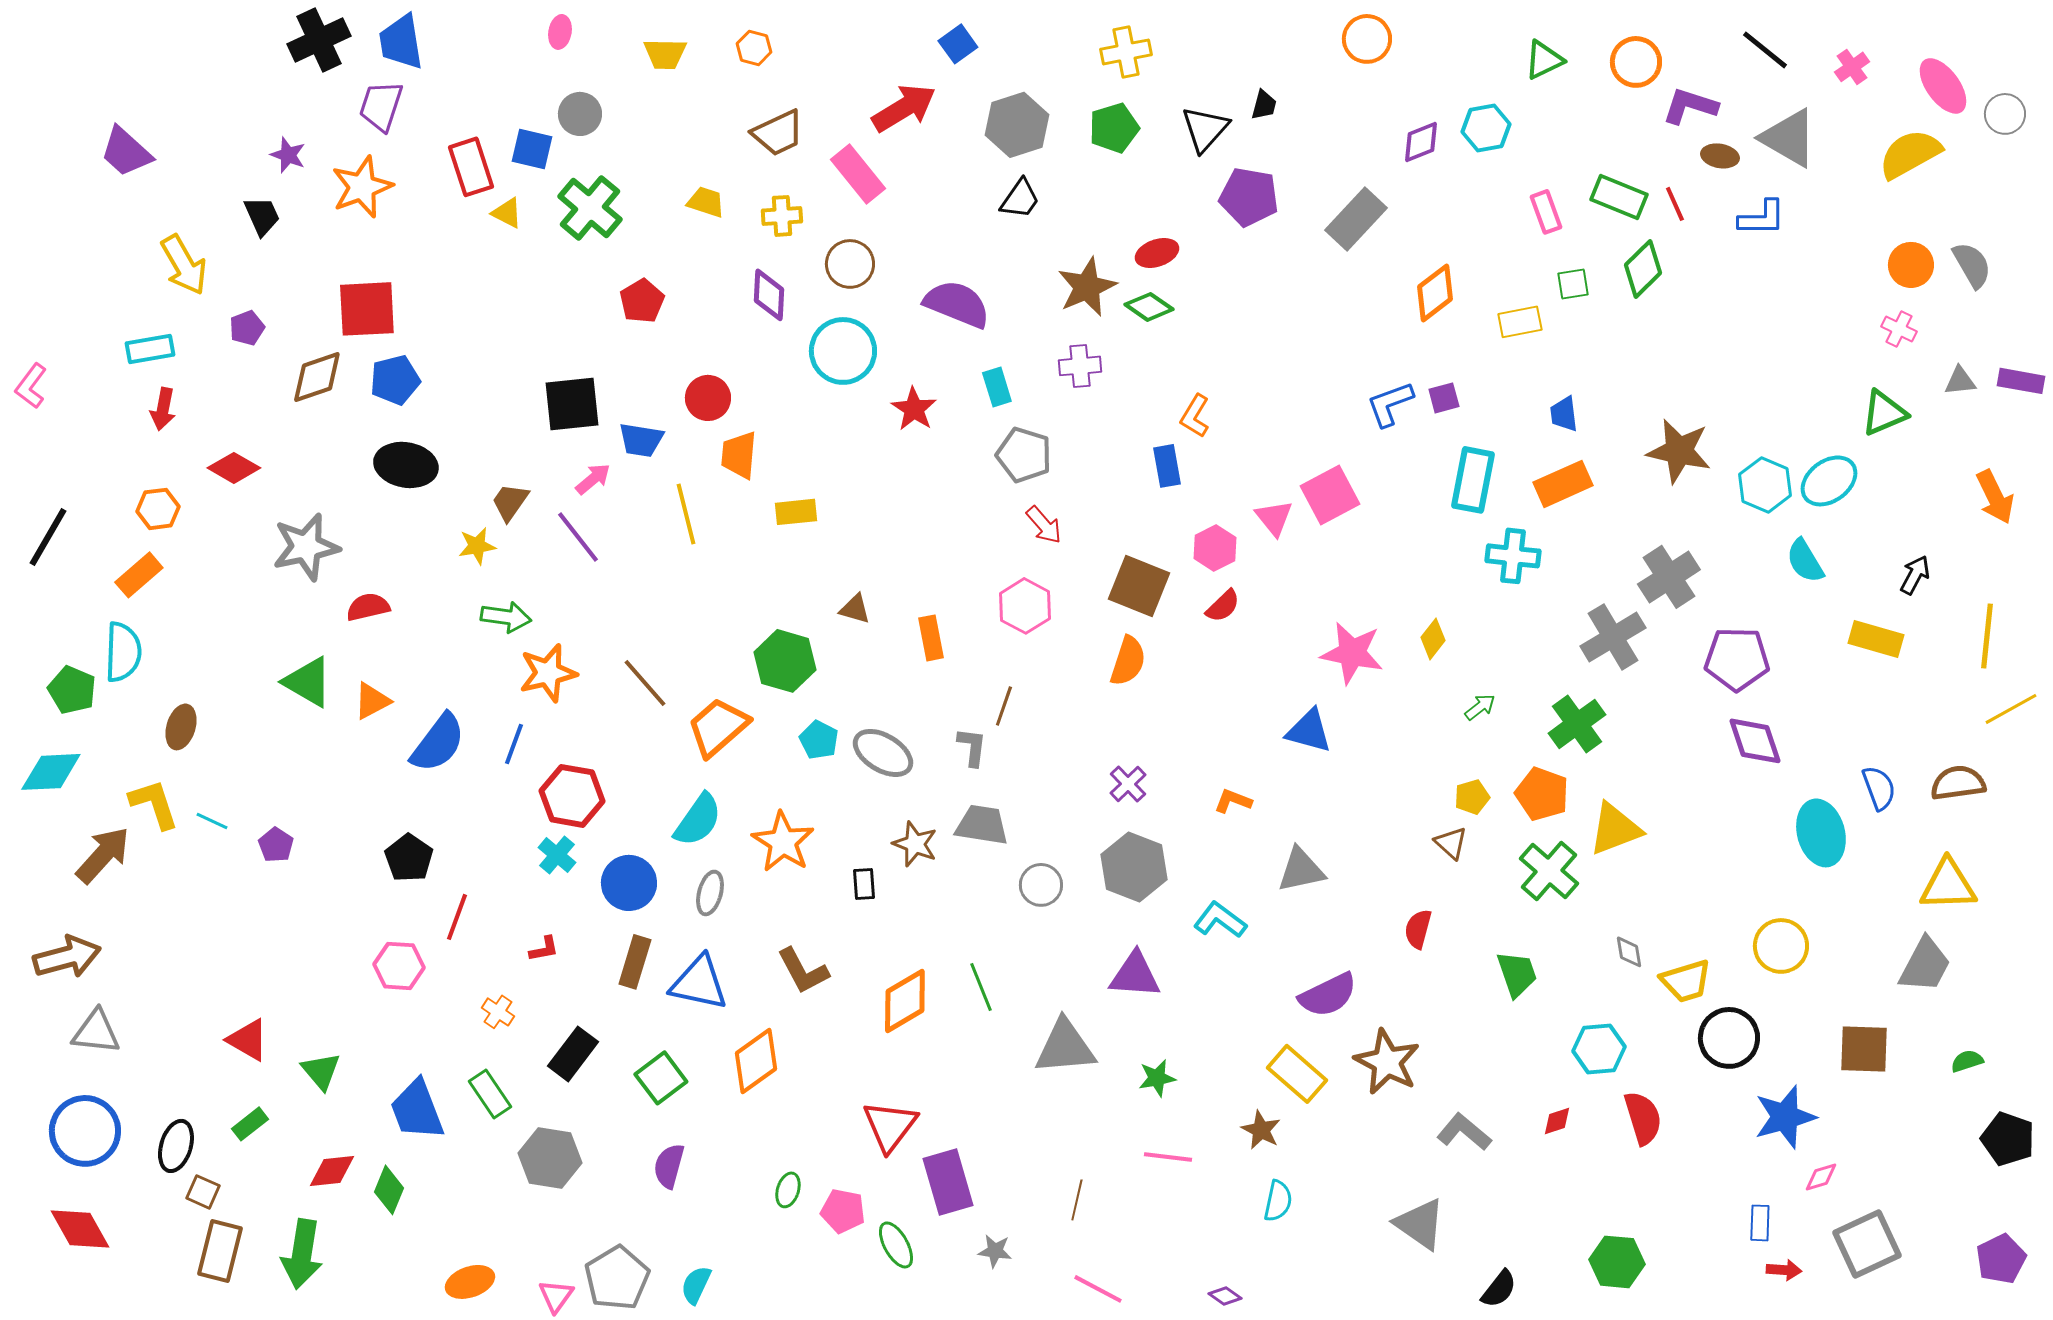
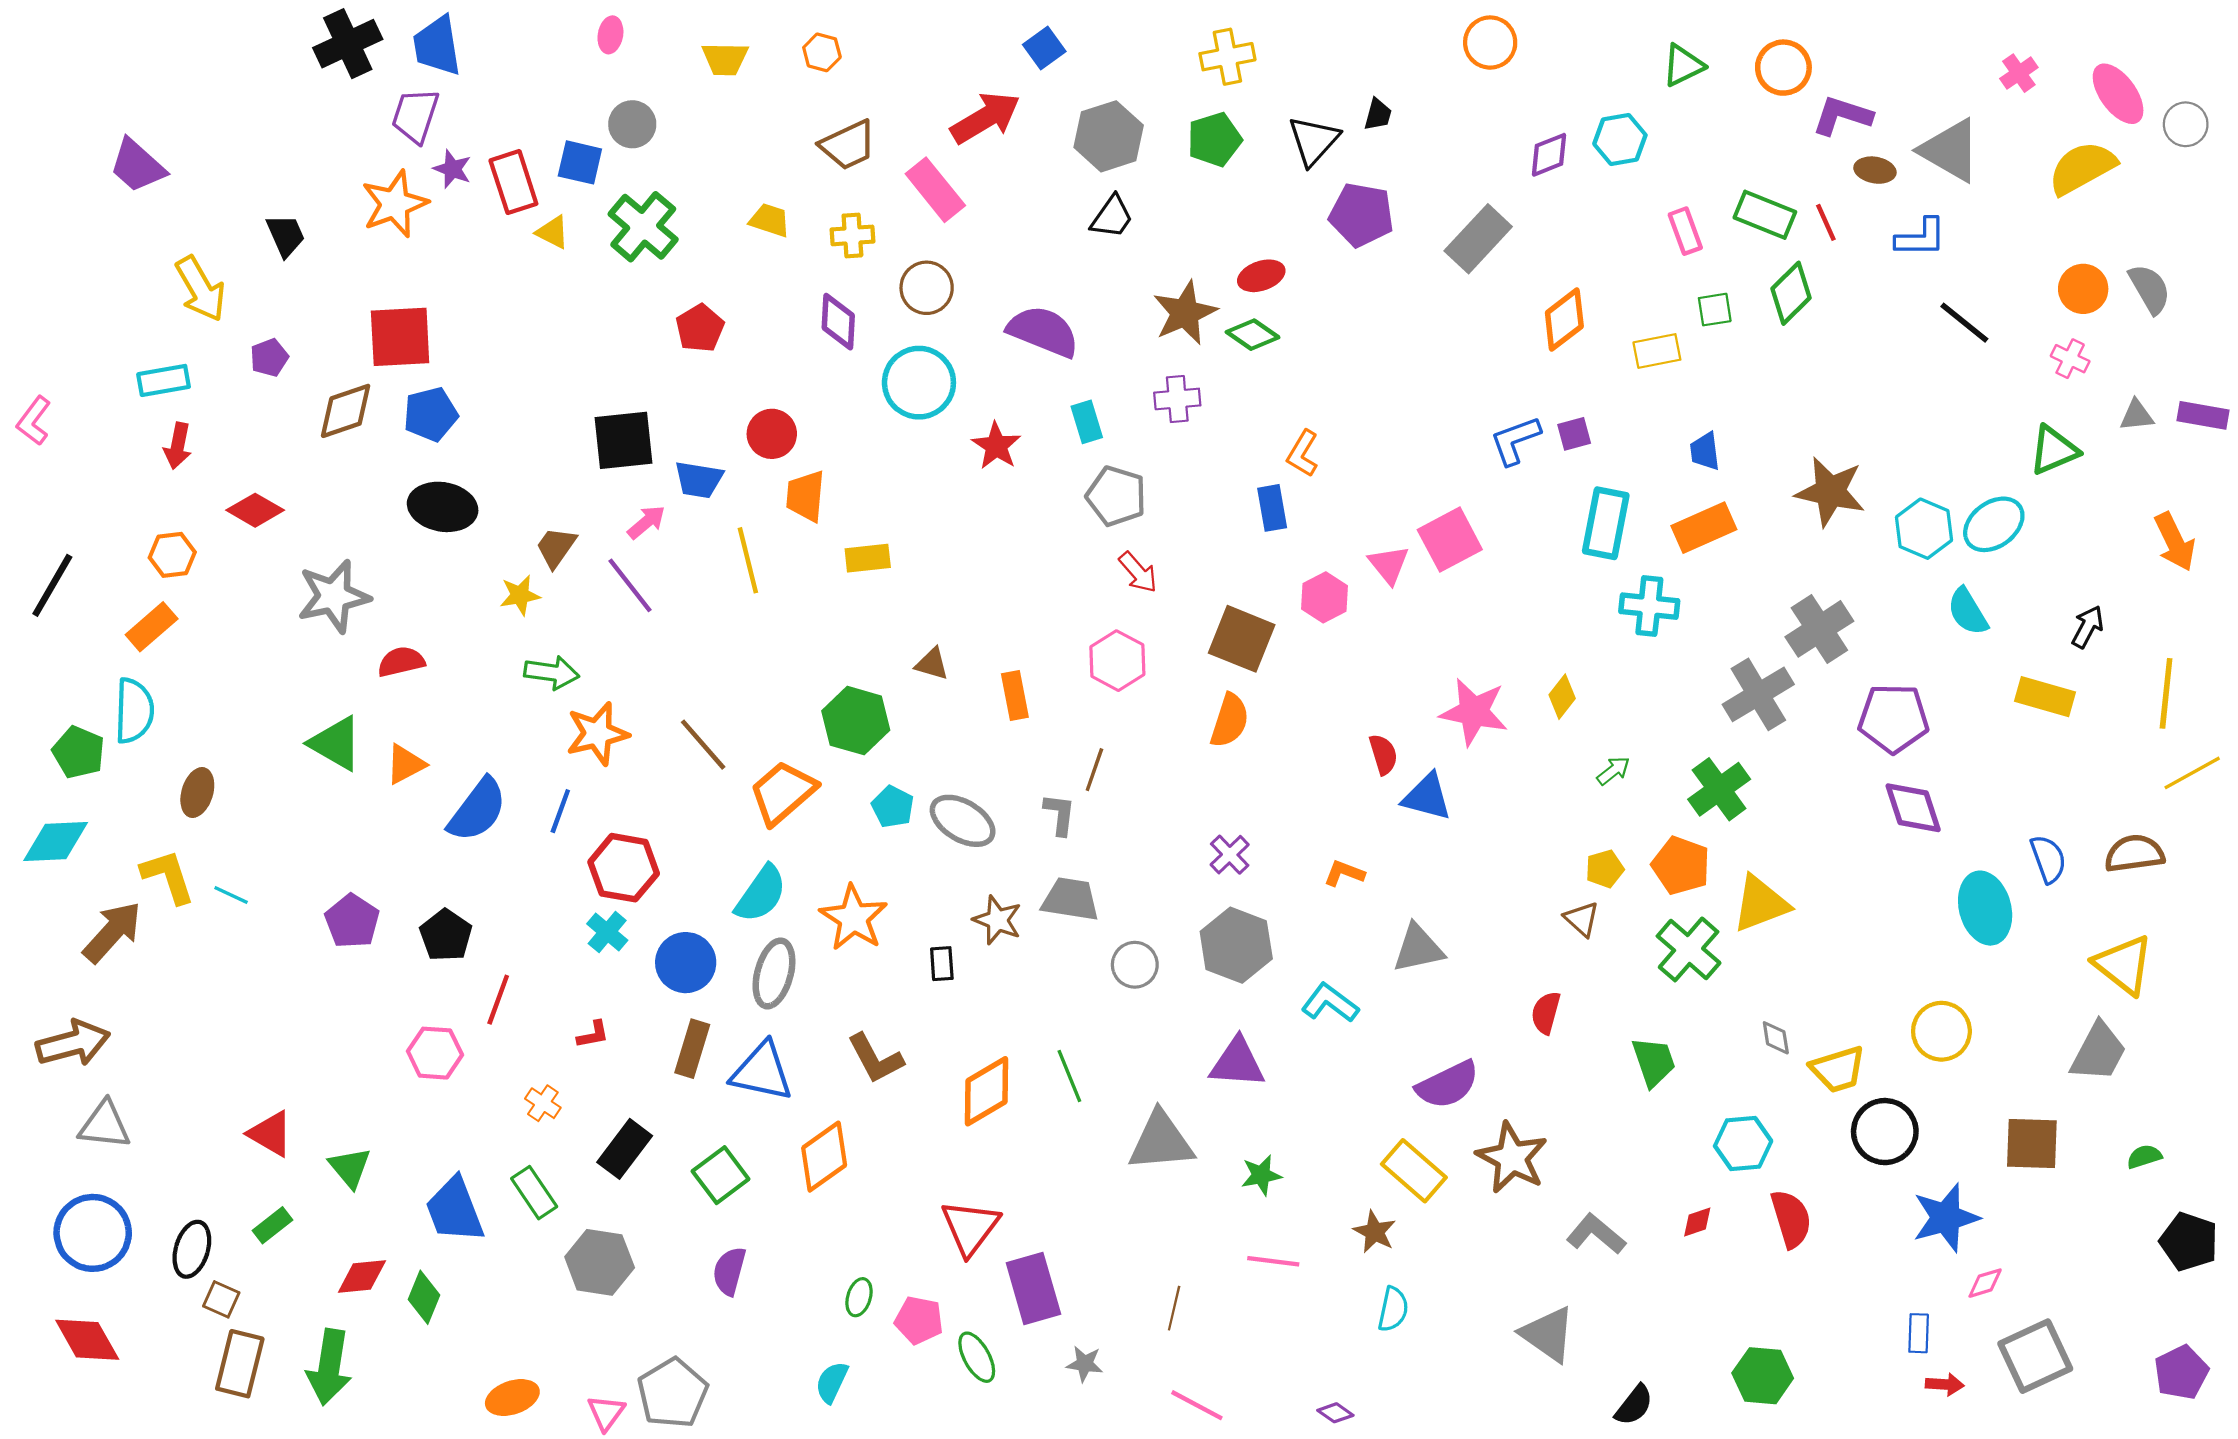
black line: (1765, 50) -> (1964, 323), moved
purple star: (288, 155) -> (452, 169), moved
red semicircle: (1223, 606) -> (1383, 754), moved, turned -63
purple pentagon: (276, 845) -> (352, 921), moved, size x1.4
yellow triangle: (1948, 885) -> (2124, 965), turned 40
gray ellipse: (710, 893) -> (774, 973), size x1.4
cyan semicircle: (696, 1285) -> (832, 1382), moved

